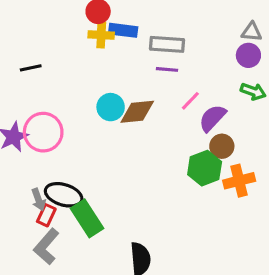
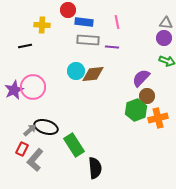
yellow cross: (101, 35) -> (42, 25), moved
gray rectangle: (167, 44) -> (88, 40), moved
pink line: (190, 101) -> (117, 22), moved, turned -56
gray arrow: (38, 200) -> (30, 130), turned -112
red rectangle: (46, 215) -> (22, 149), moved
green rectangle: (87, 218) -> (74, 145), moved

